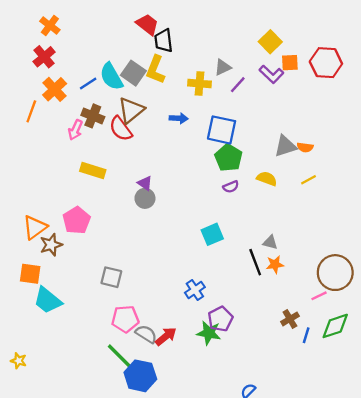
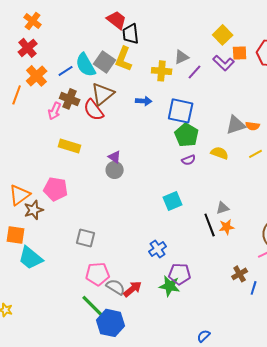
pink pentagon: (77, 220) -> (56, 189), turned -30
gray triangle: (270, 242) -> (223, 208), turned -32
purple pentagon: (220, 319) -> (180, 274), turned 30

